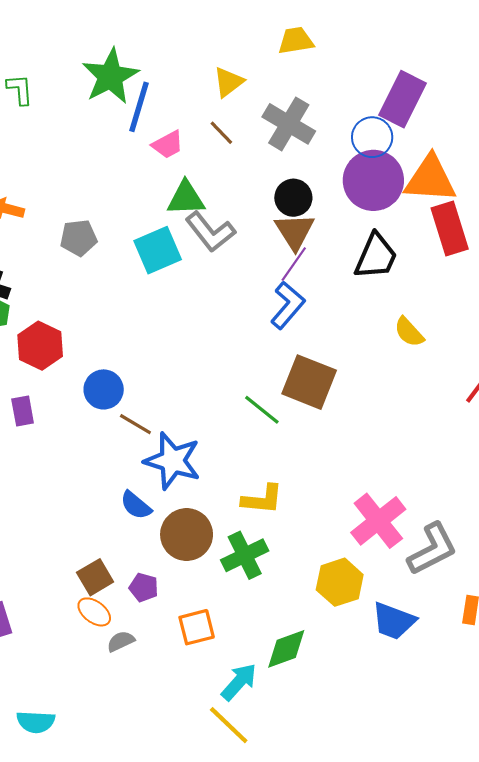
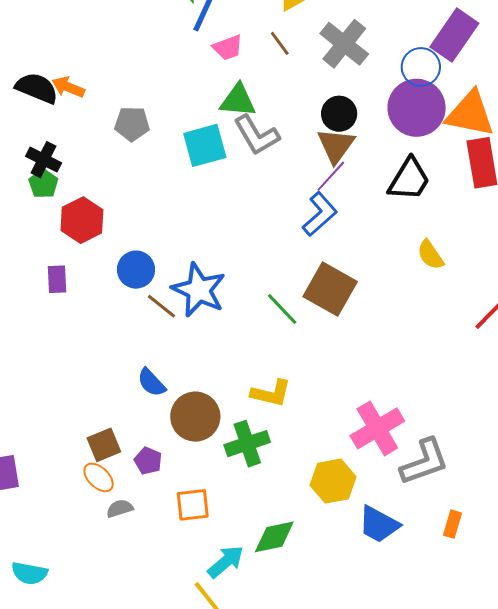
blue star: (172, 461) -> (199, 290), moved

